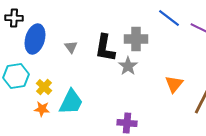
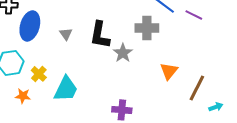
gray cross: (136, 39) -> (147, 28), moved
orange star: (42, 109) -> (23, 96), moved

